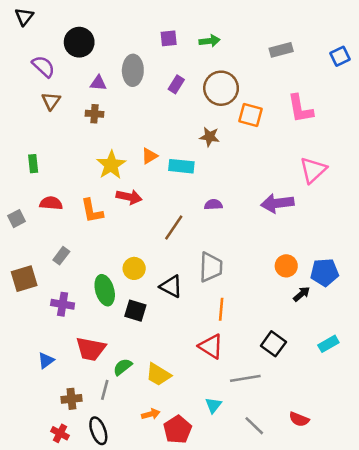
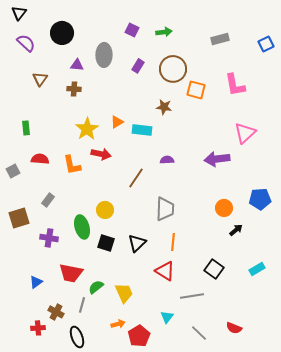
purple square: (169, 38) -> (132, 30), turned 32
purple semicircle: (43, 66) -> (26, 43), moved
blue pentagon: (325, 272) -> (260, 199), moved
black triangle: (171, 286) -> (137, 243), moved, turned 48
yellow trapezoid: (158, 375) -> (124, 293), turned -145
brown cross: (71, 399) -> (56, 312), turned 35
red cross: (60, 433) -> (38, 328), moved, turned -32

